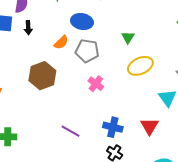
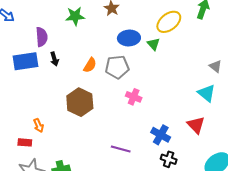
blue ellipse: (82, 22) -> (129, 38), moved
yellow ellipse: (140, 66) -> (169, 22), moved
blue cross: (113, 127) -> (161, 135), turned 30

